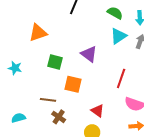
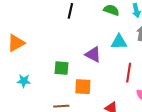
orange triangle: (38, 33) -> (16, 43), moved
cyan triangle: (118, 36) -> (119, 42), moved, turned 42

